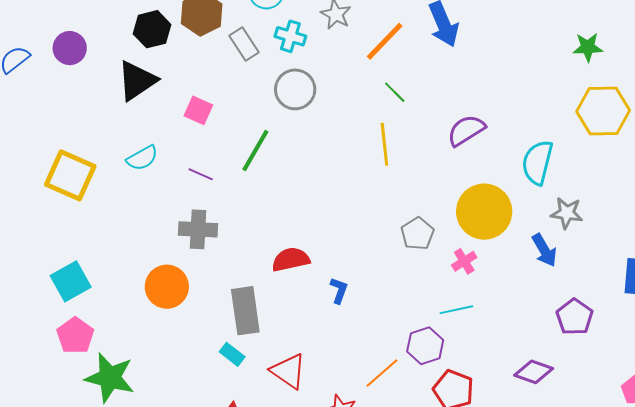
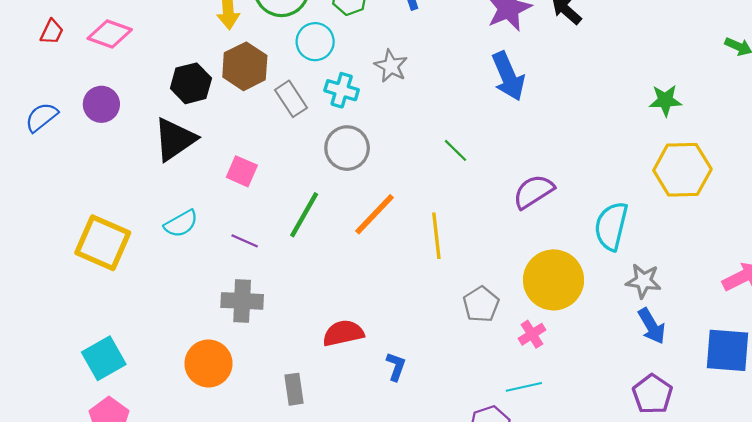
orange line: (385, 41) -> (374, 214), moved
yellow line: (384, 144) -> (436, 236), moved
blue arrow: (544, 250) -> (652, 326), moved
gray rectangle: (245, 311) -> (294, 389), size x0.6

